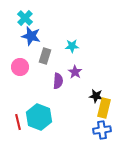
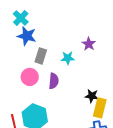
cyan star: (72, 46) -> (68, 58), moved
pink circle: (20, 67) -> (30, 77), moved
purple star: (75, 72) -> (89, 44), moved

